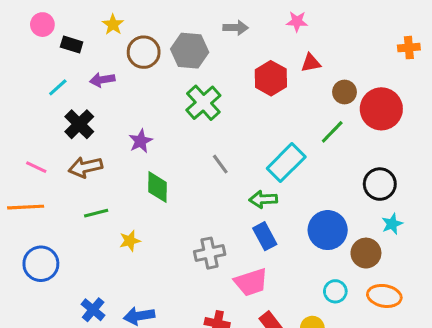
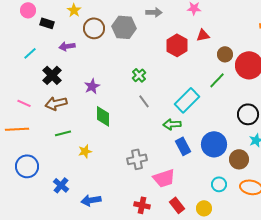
cyan line: (58, 87) -> (30, 53), moved
green cross: (203, 103) -> (139, 75), moved, size x0.6
blue rectangle: (265, 236) -> (183, 146), moved
blue cross: (93, 310) -> (61, 185), moved

